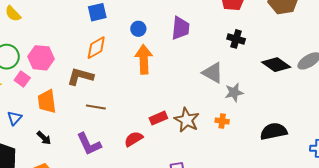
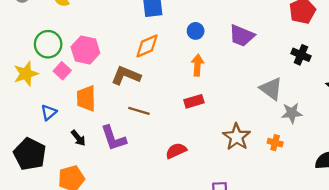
purple trapezoid: (181, 28) -> (242, 36), turned 100
orange arrow: (144, 59) -> (198, 65), size x0.7
red rectangle: (158, 118) -> (194, 101), moved
purple L-shape: (89, 144) -> (113, 138), moved

